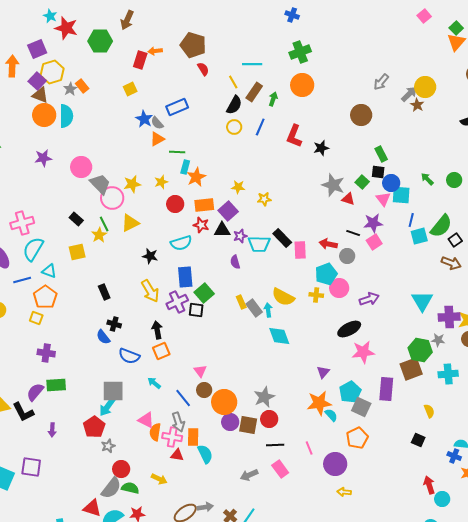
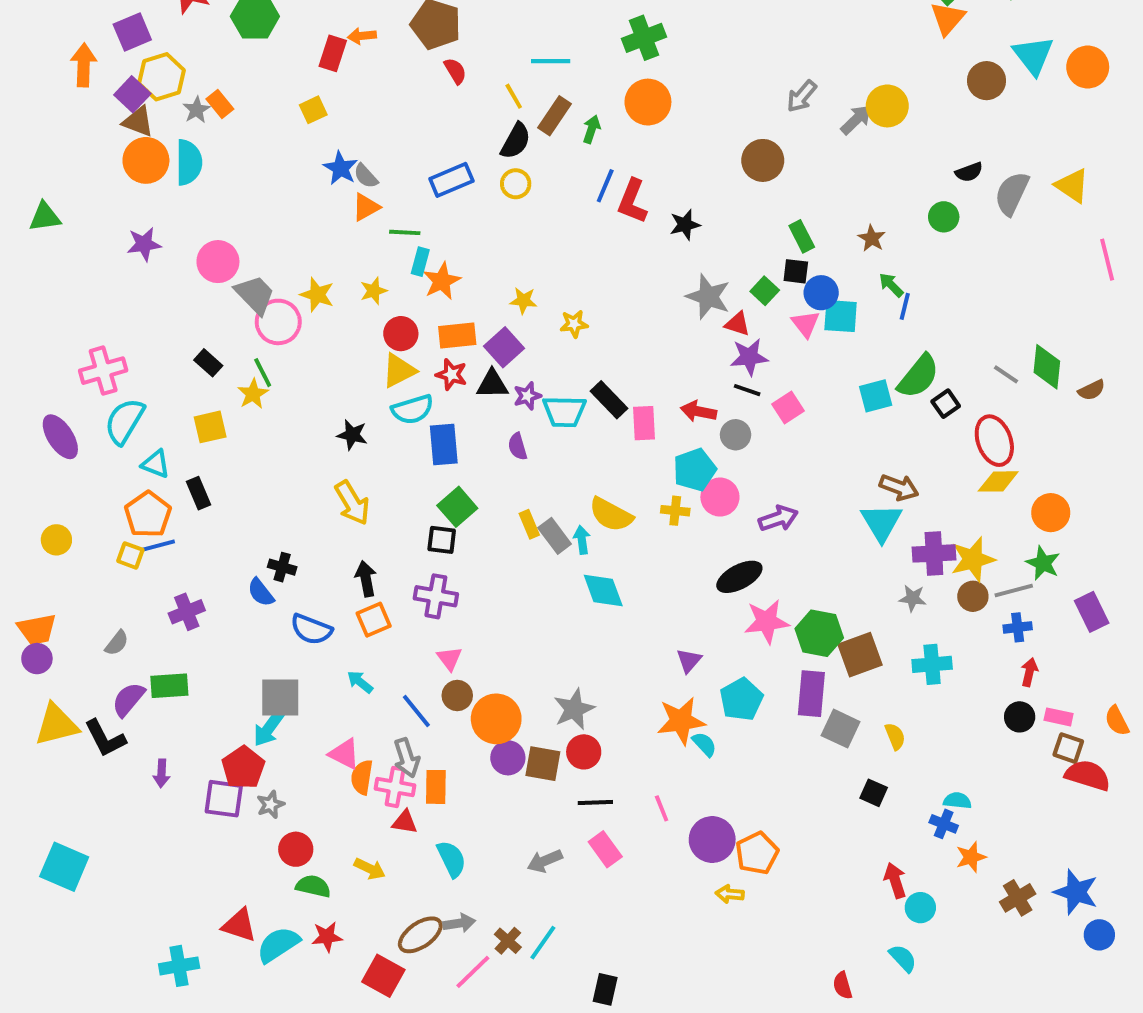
brown star: (417, 105) -> (872, 238), moved
blue rectangle: (177, 107) -> (451, 180), moved
blue line: (260, 127) -> (605, 186), moved
green circle: (454, 180) -> (944, 217), moved
yellow star: (132, 184) -> (317, 295), turned 30
blue line: (411, 220) -> (905, 306), moved
yellow triangle: (130, 223) -> (399, 371), moved
purple star: (373, 223) -> (749, 357), moved
brown arrow: (451, 263) -> (899, 487), moved
blue rectangle: (185, 277) -> (444, 445), moved
blue line: (22, 280) -> (158, 546), moved
black rectangle: (104, 292) -> (198, 493), moved
purple cross: (177, 302) -> (436, 596), moved, turned 35
green hexagon: (420, 350) -> (819, 633), moved
purple cross: (46, 353) -> (187, 612), moved, turned -30
gray square: (361, 407) -> (841, 729), moved
orange pentagon: (357, 438) -> (757, 853), moved
cyan semicircle: (205, 454) -> (451, 859), moved
purple square: (31, 467) -> (224, 799), moved
gray semicircle: (111, 488) -> (117, 643), moved, size x0.6

